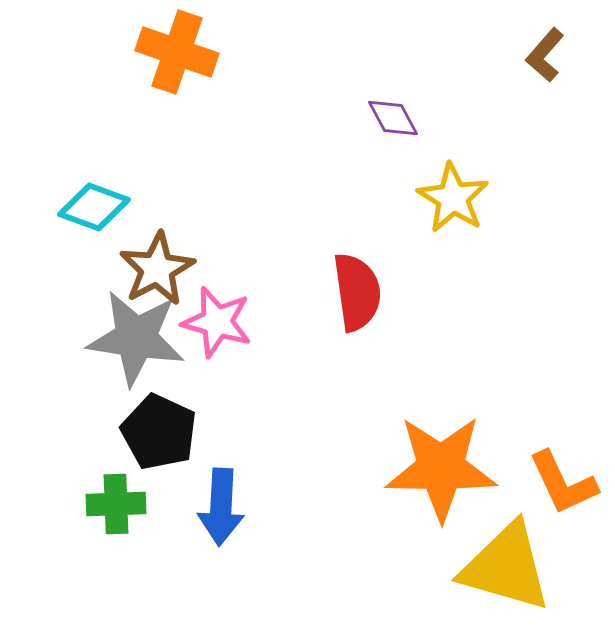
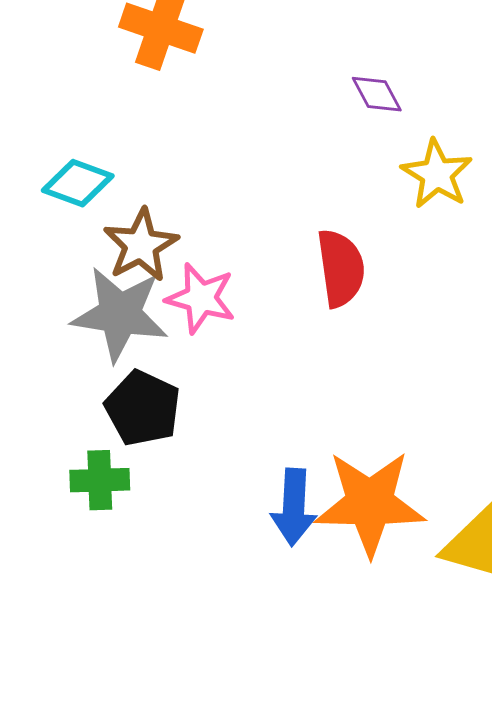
orange star: (441, 468) -> (370, 503), moved
blue arrow: (221, 507) -> (294, 507), moved

